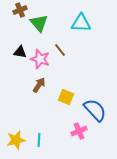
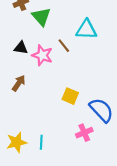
cyan triangle: (81, 23) -> (86, 29), moved
brown arrow: (39, 85) -> (19, 83), moved

